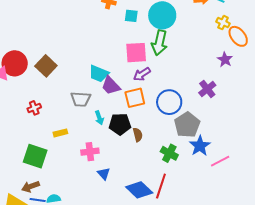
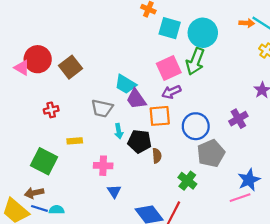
cyan square: (131, 16) -> (170, 28), size x1.5
pink square: (136, 53) -> (169, 68), turned -30
blue star: (200, 146) -> (249, 180), moved

